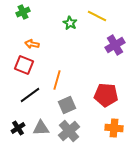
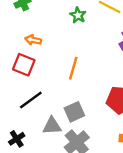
orange line: (57, 80) -> (73, 68), moved
gray triangle: (41, 128) -> (52, 126), moved

